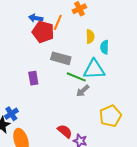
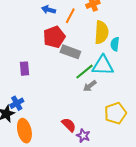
red pentagon: (43, 32) -> (54, 37), moved, turned 30
yellow semicircle: (90, 37) -> (101, 32), size x1.6
green line: (76, 77) -> (84, 72), turned -66
purple rectangle: (33, 78) -> (25, 69), moved

